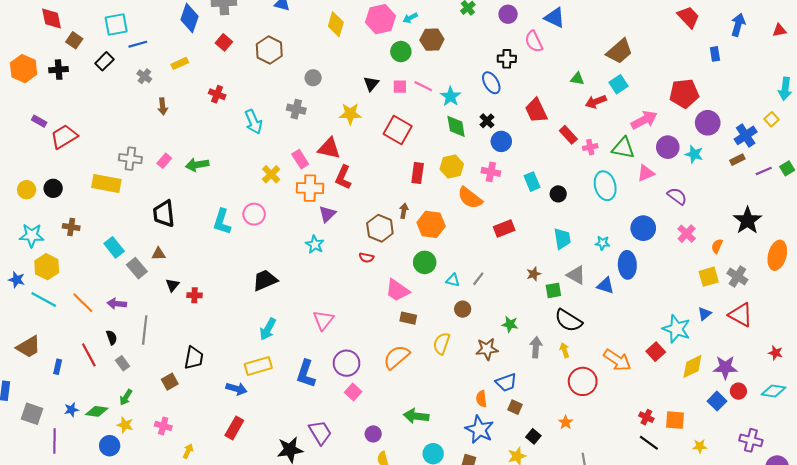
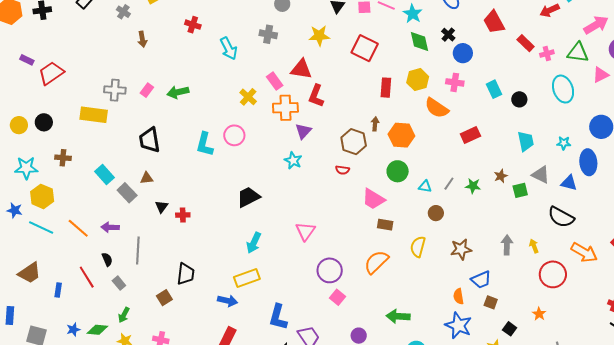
black semicircle: (568, 321) -> (561, 217), moved
green star: (510, 324) -> (473, 186), moved
blue L-shape: (306, 374) -> (278, 317), moved

